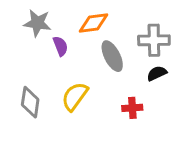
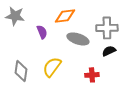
gray star: (37, 23) -> (15, 16), moved
gray ellipse: (112, 56) -> (78, 39), turned -45

